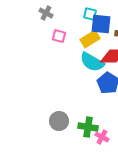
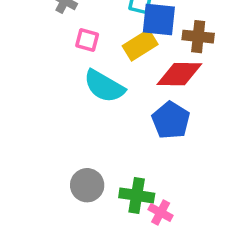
cyan semicircle: (92, 62) -> (104, 86), moved

